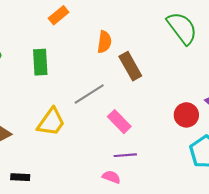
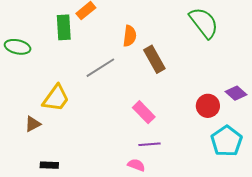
green rectangle: (40, 62) -> (64, 27), moved
gray line: (89, 94) -> (100, 68), moved
yellow trapezoid: (51, 122) -> (56, 98), moved

